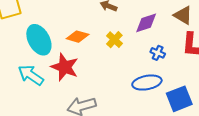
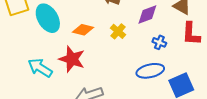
cyan ellipse: (39, 40) -> (48, 18), moved

